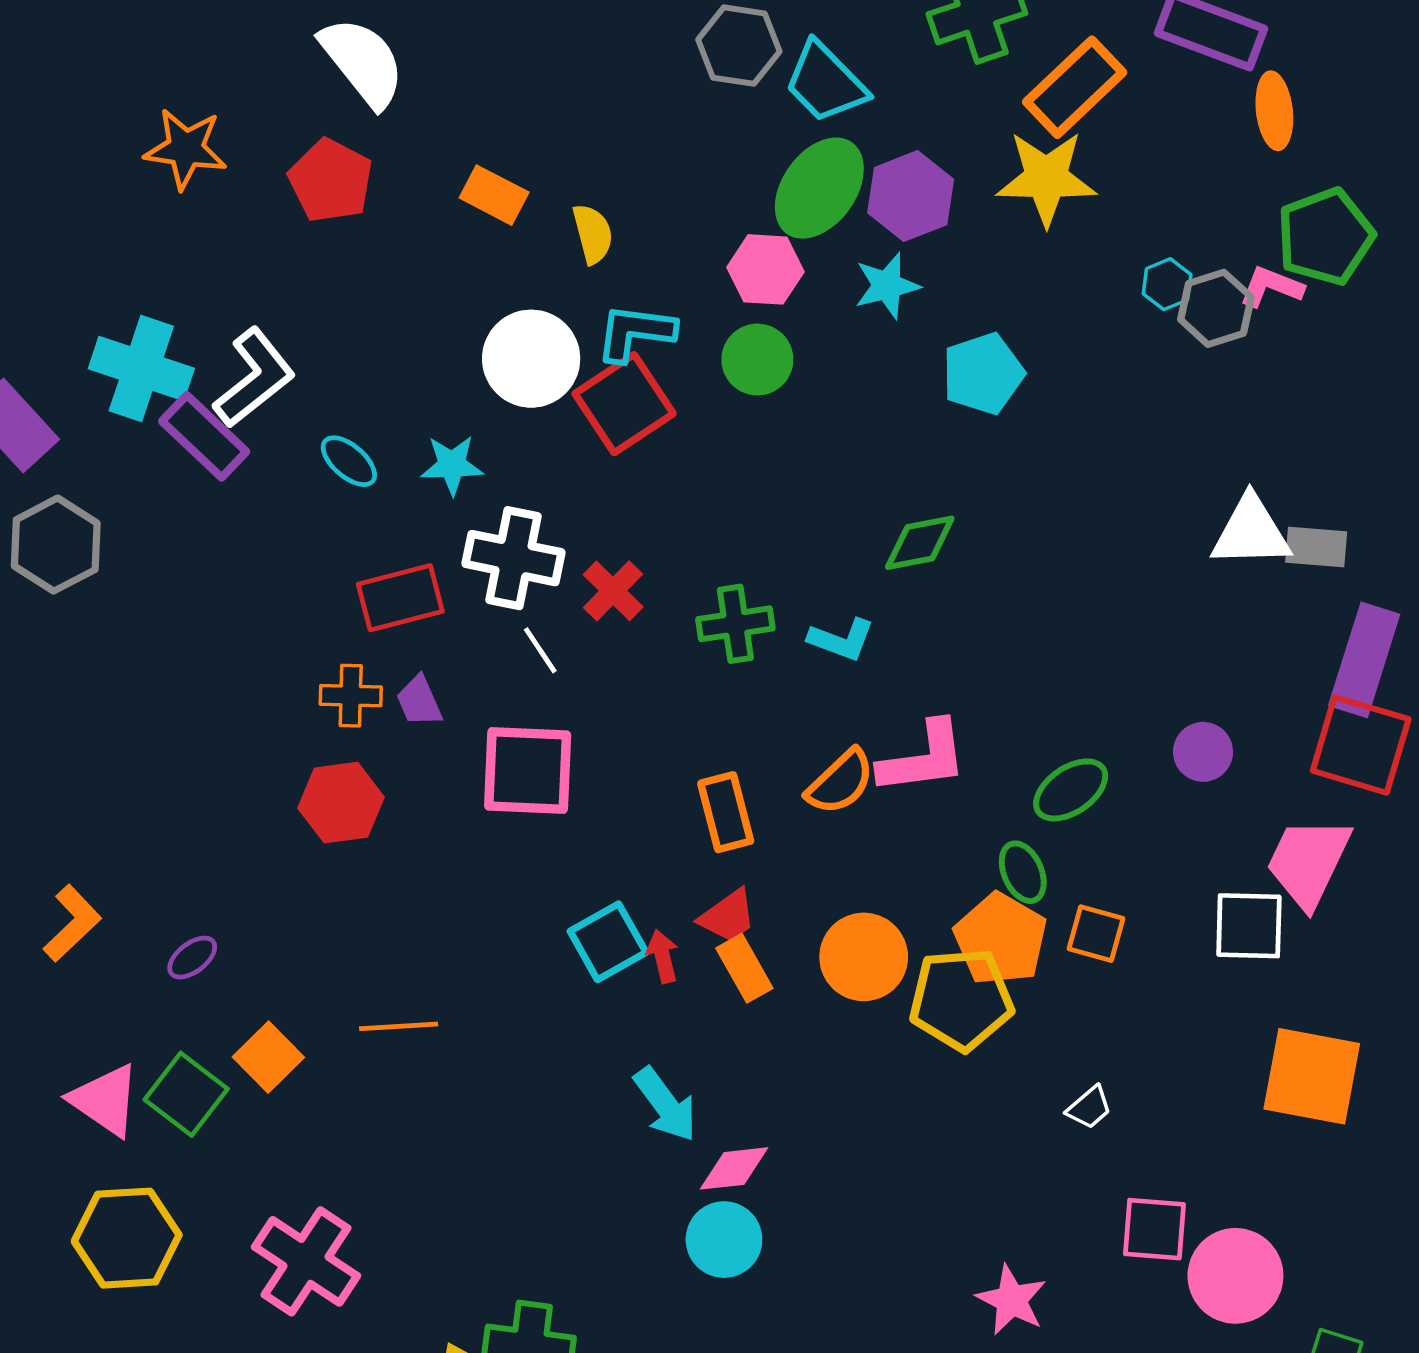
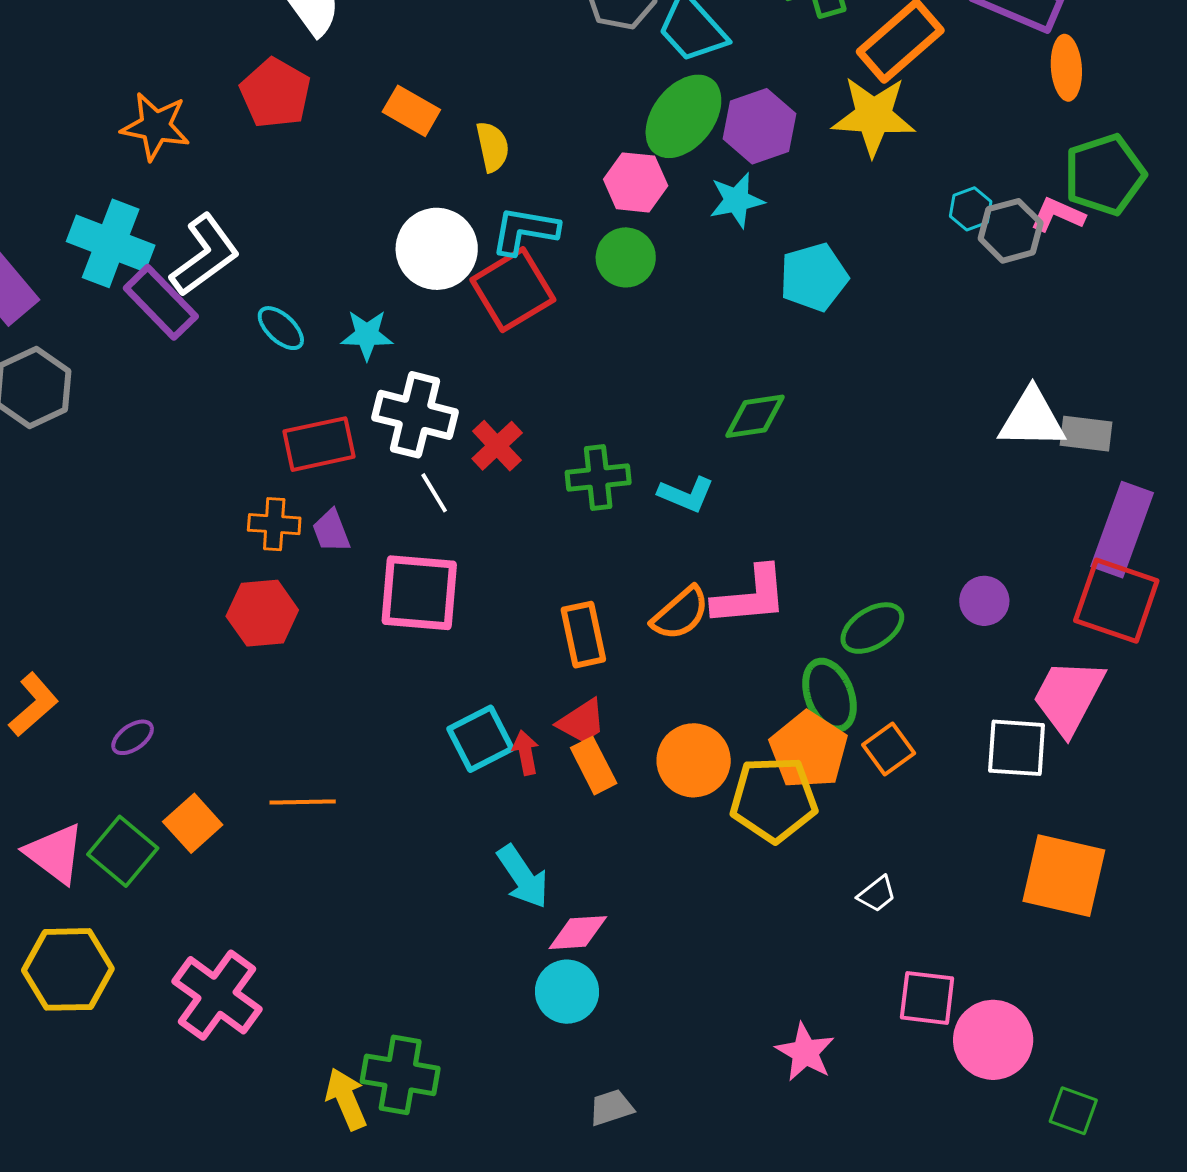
orange star: (186, 149) -> (155, 126), moved
green ellipse: (1023, 872) -> (829, 695), size x1.4
orange square: (1096, 934) -> (889, 749), turned 36

